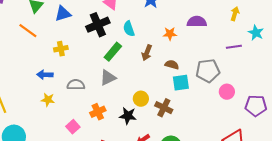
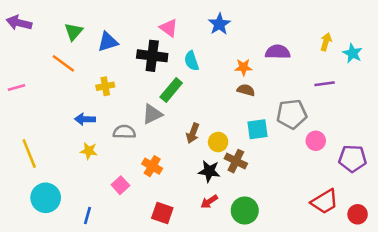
black cross: (98, 25) -> (152, 56), turned 30
cyan star: (256, 33) -> (353, 53), moved
brown arrow: (147, 53) -> (193, 133), moved
brown semicircle: (172, 65) -> (246, 90), moved
gray triangle: (108, 78) -> (152, 114), moved
yellow circle: (141, 99) -> (218, 142), moved
orange cross: (98, 112) -> (152, 166), turned -35
black star: (128, 116) -> (209, 171), moved

